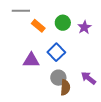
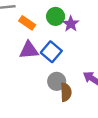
purple star: (84, 27) -> (71, 24), moved
purple triangle: (31, 60) -> (29, 50), moved

